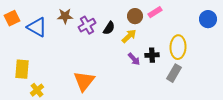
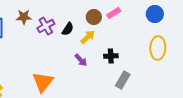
blue circle: (208, 19) -> (155, 14), moved
yellow ellipse: (178, 47) -> (158, 48), moved
purple arrow: (134, 59) -> (81, 60), moved
gray rectangle: (174, 73) -> (123, 80), moved

